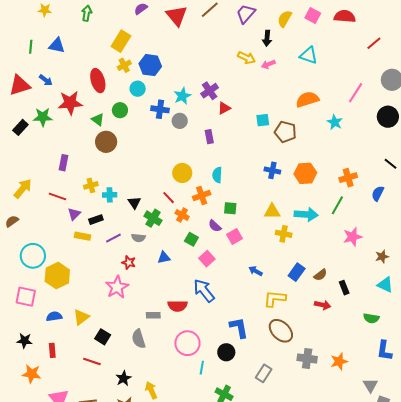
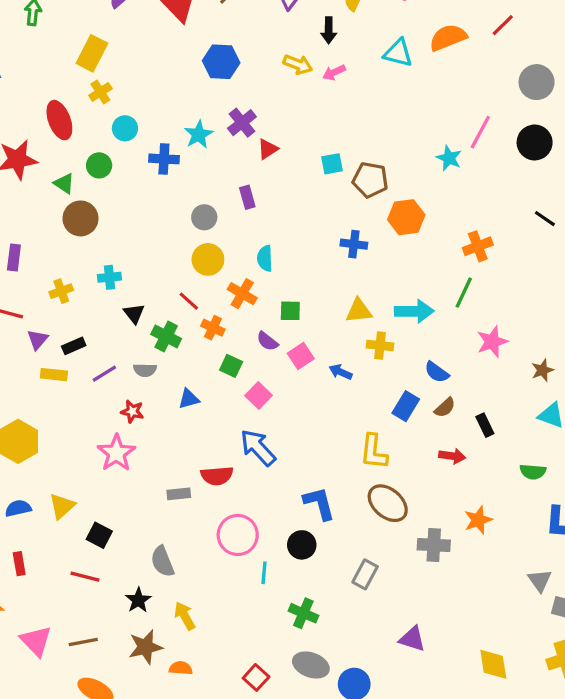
blue hexagon: (150, 65) -> (221, 62), moved
pink line: (356, 93) -> (480, 132), moved
orange semicircle: (307, 99) -> (448, 38), moved
gray circle: (180, 121) -> (204, 217), moved
orange hexagon: (305, 173) -> (406, 217), moved
blue semicircle: (378, 193) -> (437, 372), moved, turned -77
cyan cross: (110, 195) -> (109, 277), moved
orange cross: (202, 196) -> (242, 294), turned -36
blue arrow: (256, 271) -> (341, 372), moved
yellow L-shape: (275, 299) -> (374, 452), turned -85
gray semicircle: (139, 339) -> (162, 561), moved
orange star: (339, 361) -> (478, 520), moved

